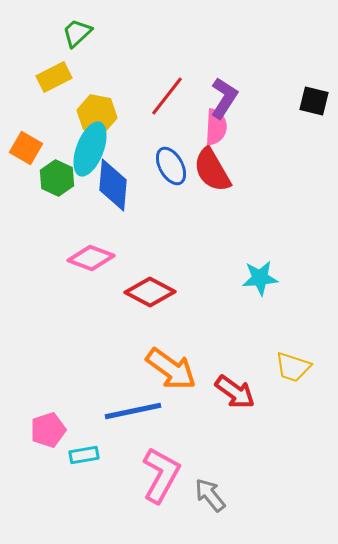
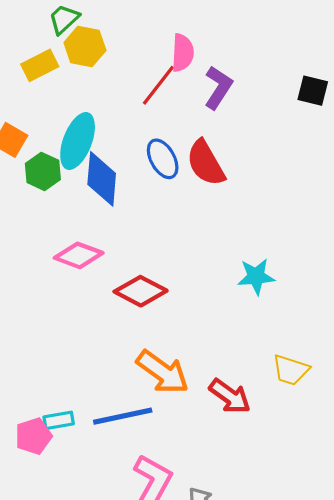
yellow hexagon: (97, 114) -> (85, 46), moved
pink semicircle: (216, 127) -> (183, 53), moved
cyan rectangle: (84, 455) -> (59, 420), moved

